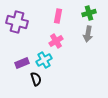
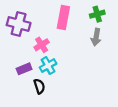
pink rectangle: (58, 16) -> (63, 17), size x1.5
pink cross: (56, 41) -> (42, 45), moved

